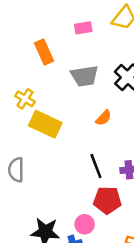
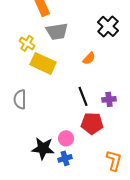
gray trapezoid: (85, 76) -> (57, 31), moved
pink circle: (85, 224) -> (66, 138), moved

